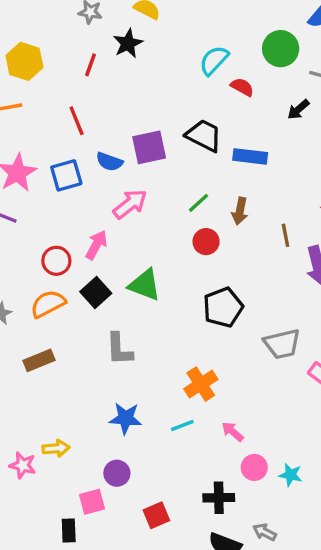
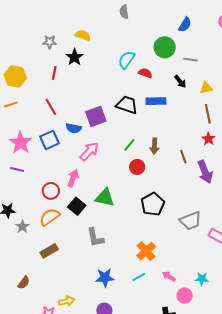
black arrow: (298, 109) -> (180, 81), turned -80
blue rectangle: (250, 156) -> (156, 101), moved
cyan star: (291, 475) -> (202, 279), moved

